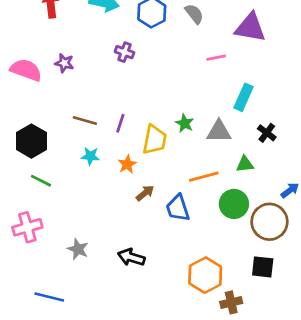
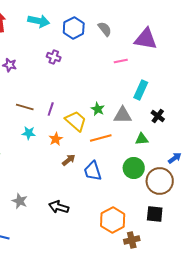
yellow trapezoid: (155, 140) -> (76, 121), turned -60
orange line: (204, 177) -> (101, 138), moved

